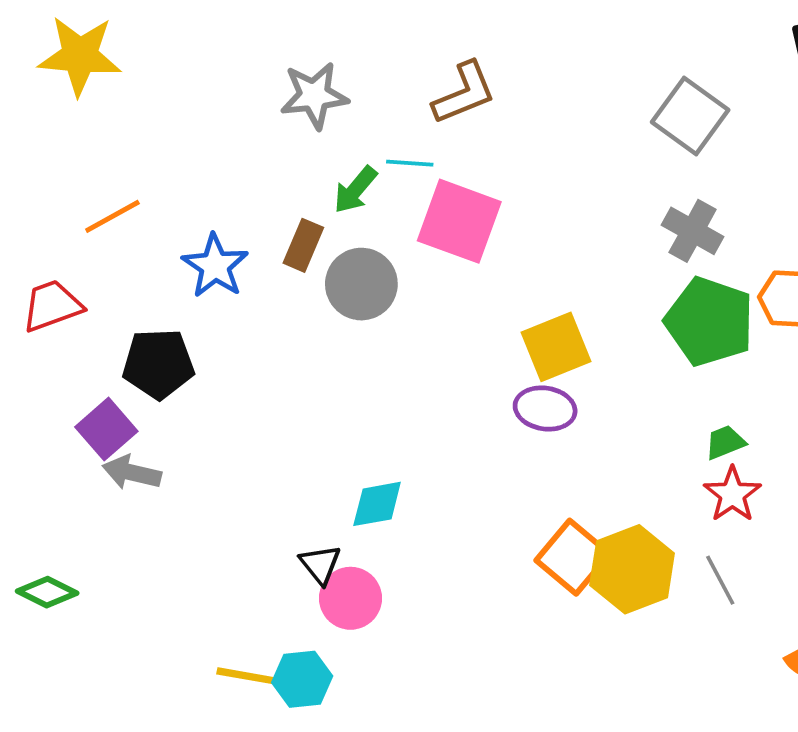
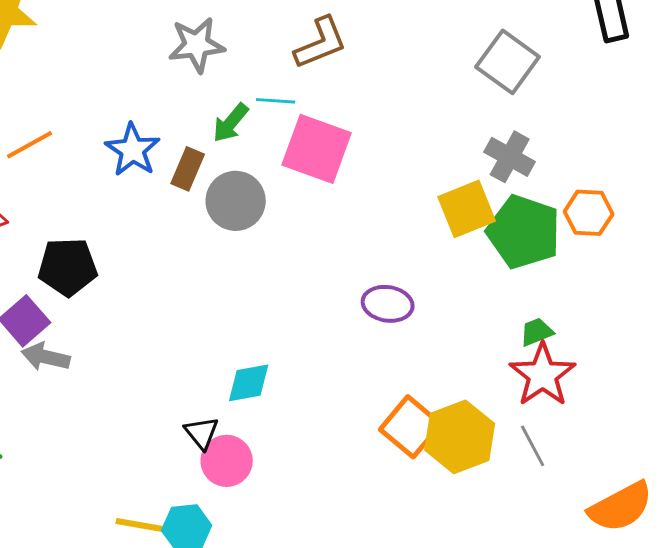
blue star: (215, 266) -> (133, 150), moved
yellow square: (556, 347) -> (467, 209), moved
red star: (732, 494) -> (543, 375), size x1.4

